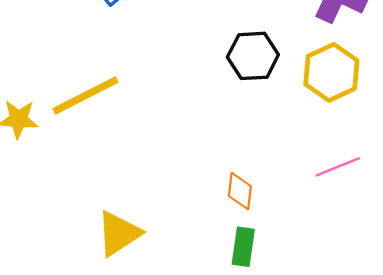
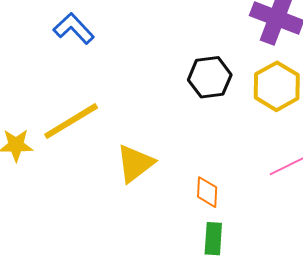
yellow triangle: (119, 233) -> (135, 163), moved

